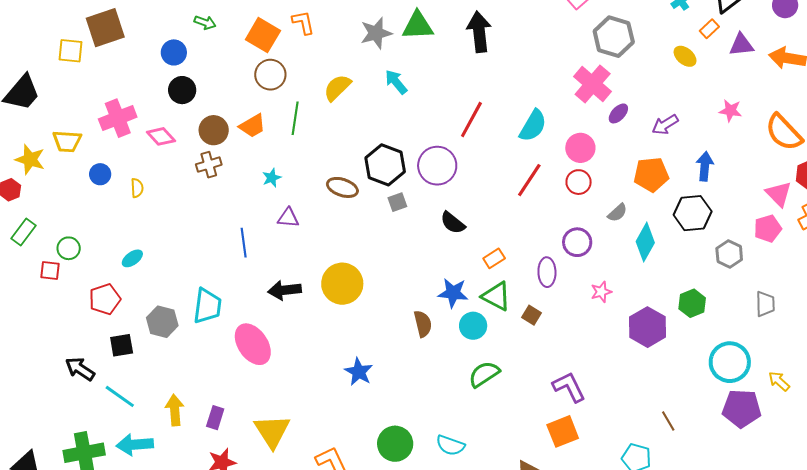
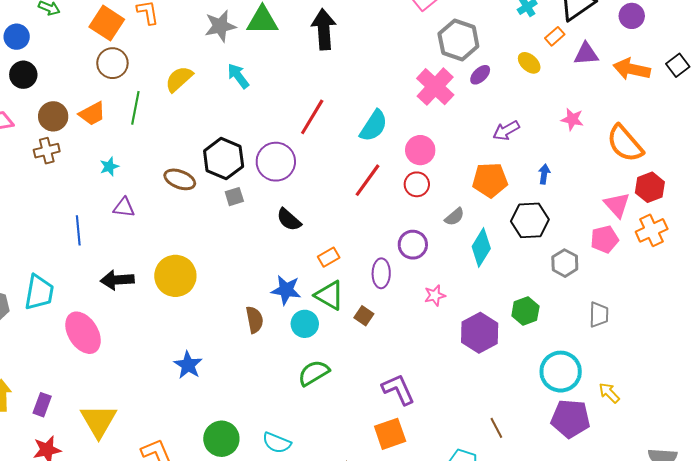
purple ellipse: (618, 113) -> (480, 75), moved
blue arrow: (705, 166) -> (544, 174), size x0.7

